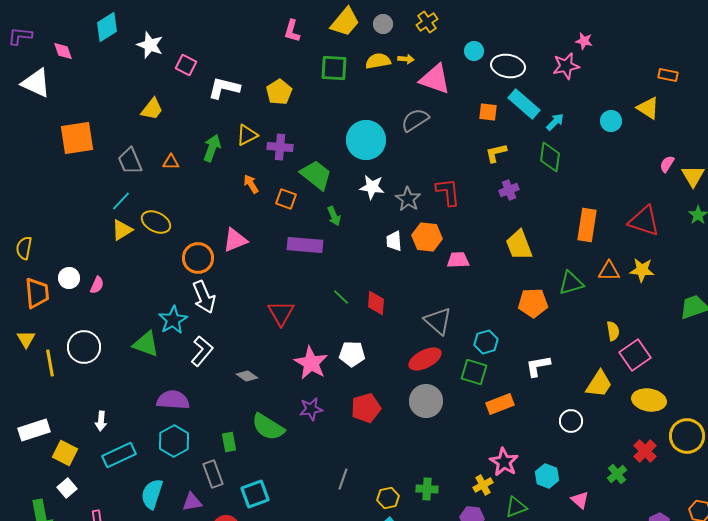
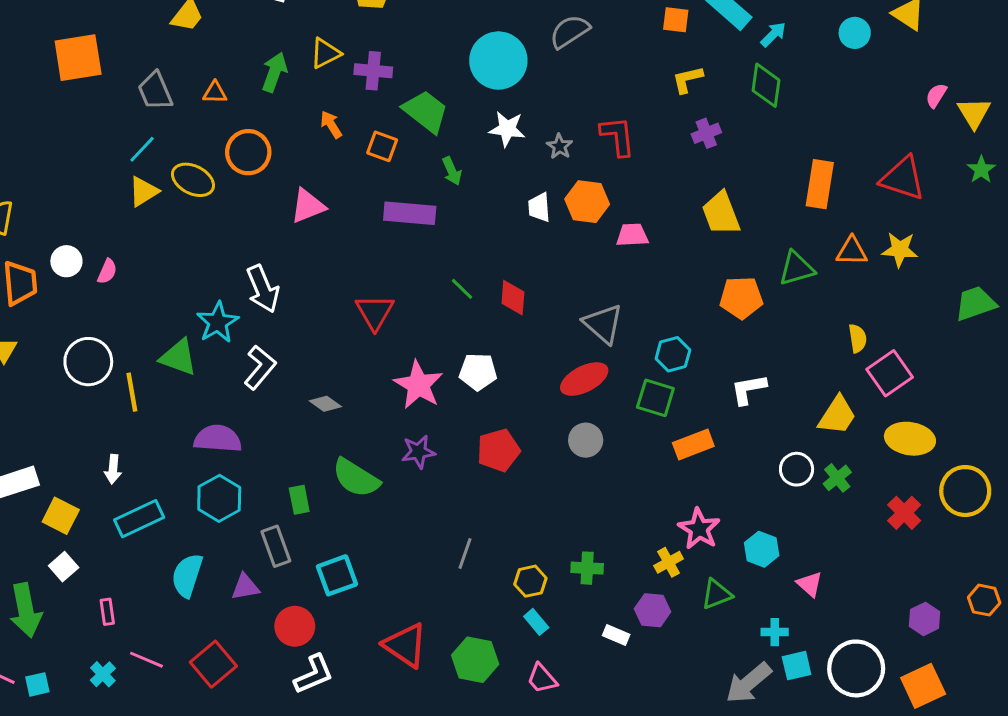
gray star: (408, 199) -> (559, 146), size x0.7
orange circle: (198, 258) -> (248, 152), moved
yellow line: (50, 363) -> (132, 392), moved
gray circle: (426, 401) -> (586, 440), size x0.7
green cross: (617, 474) -> (837, 478), moved

